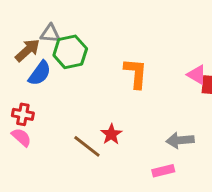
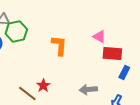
pink triangle: (197, 75) -> (99, 36), moved

